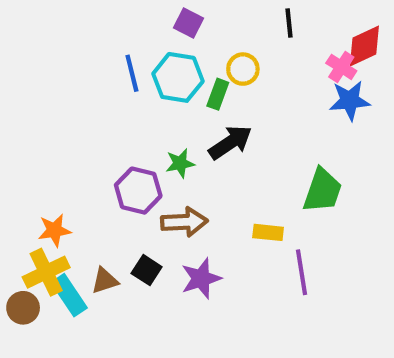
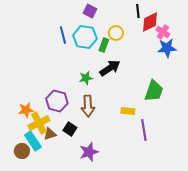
red diamond: (364, 46) -> (150, 22), moved
purple hexagon: (138, 191) -> (57, 101), moved
brown arrow: (184, 222) -> (88, 106), turned 90
yellow cross: (46, 272) -> (39, 123), moved
purple star: (201, 278) -> (89, 152), moved
brown circle: (23, 308) -> (22, 151), moved

